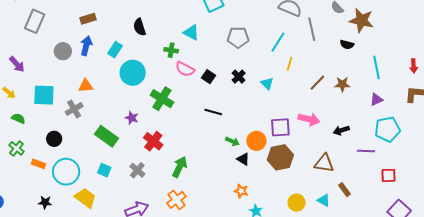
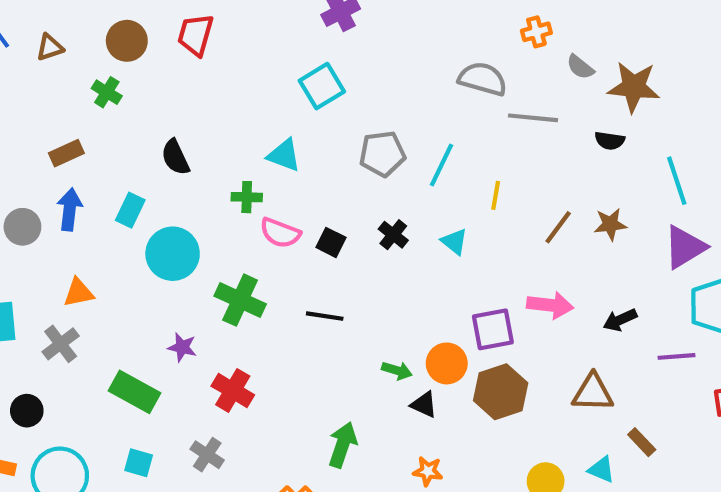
gray line: (312, 29) -> (533, 118), turned -65
cyan line: (278, 42) -> (442, 165), moved
purple triangle: (376, 100) -> (685, 247), size x1.6
black line: (213, 112) -> (325, 316), moved
green arrow: (180, 167) -> (343, 445), moved

